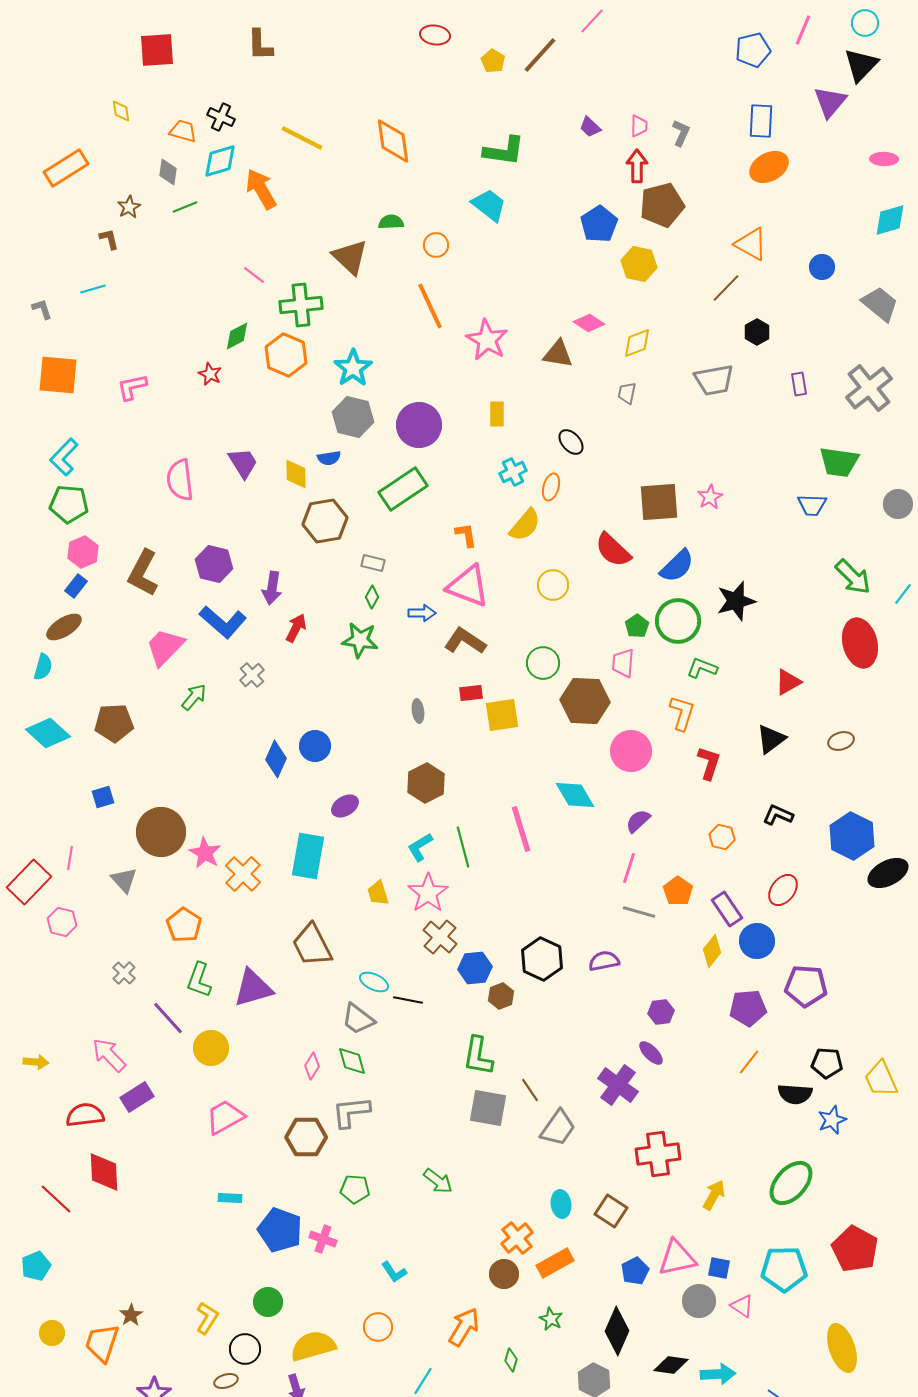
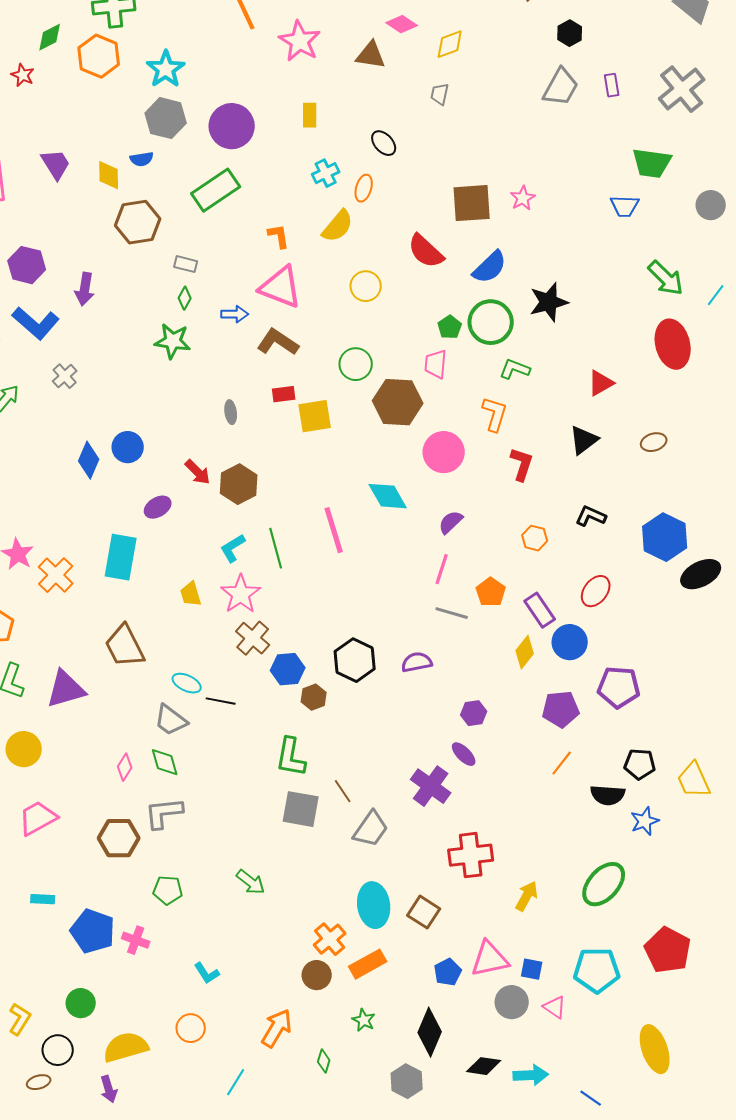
gray trapezoid: (714, 380) -> (561, 87), moved, turned -51
red arrow: (296, 628) -> (198, 472), moved, turned 108
cyan ellipse: (561, 1204) -> (374, 905), size x1.6

